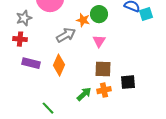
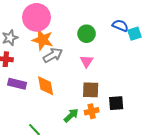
orange star: (83, 20) -> (43, 40), moved, size x1.5
orange diamond: (59, 65) -> (46, 86), turned -35

